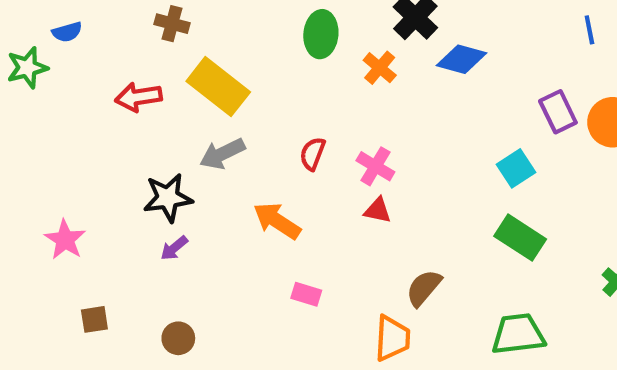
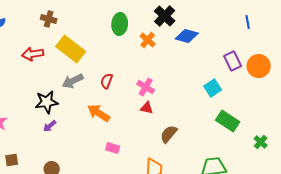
red semicircle: (313, 154) -> (107, 81), moved
green rectangle: (520, 238) -> (228, 121), moved
brown semicircle: (424, 288) -> (169, 134), moved

